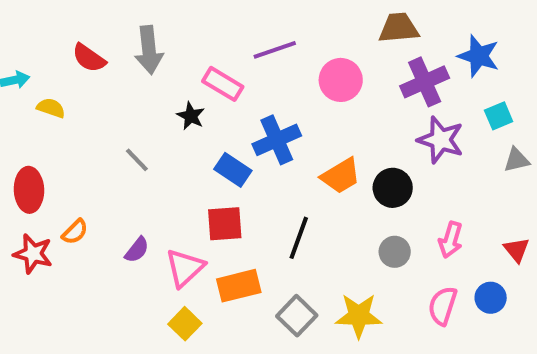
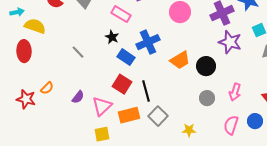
yellow semicircle: (51, 108) -> (35, 26), size x1.5
black star: (191, 116) -> (112, 37), moved
red ellipse: (29, 190) -> (24, 51), moved
red square: (225, 224) -> (122, 84), turned 36
black line: (299, 238) -> (146, 91), moved, turned -35
gray square: (297, 316) -> (158, 116), moved
yellow star: (359, 316) -> (189, 130), size x0.6
yellow square: (185, 324) -> (102, 134), turned 35

